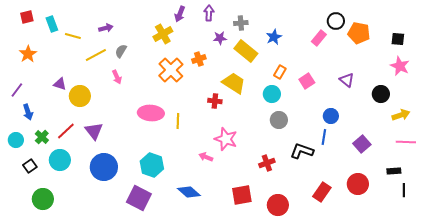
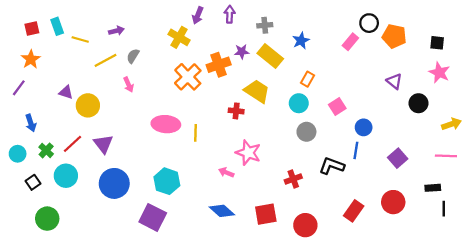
red square: (27, 17) -> (32, 29), moved
yellow cross: (163, 34) -> (179, 37), turned -30
purple star: (220, 38) -> (242, 52), moved
orange cross: (199, 59) -> (219, 65), size x1.5
purple triangle: (347, 80) -> (394, 81), moved
pink square: (307, 81) -> (337, 107), moved
purple line: (17, 90) -> (19, 88), moved
yellow arrow: (401, 115) -> (451, 124), moved
blue diamond: (189, 192) -> (222, 211), moved

